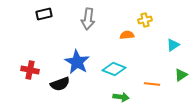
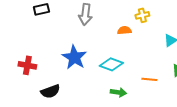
black semicircle: (60, 84) -> (50, 91), moved

